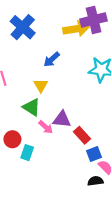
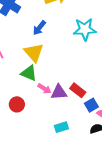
yellow triangle: (41, 85) -> (34, 53), size x1.5
purple triangle: (62, 119) -> (59, 92), moved
cyan rectangle: (27, 153) -> (61, 127), moved, turned 64

